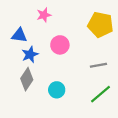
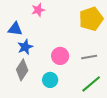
yellow pentagon: (101, 25) -> (91, 19), turned -30
pink circle: (60, 45) -> (60, 56), moved

